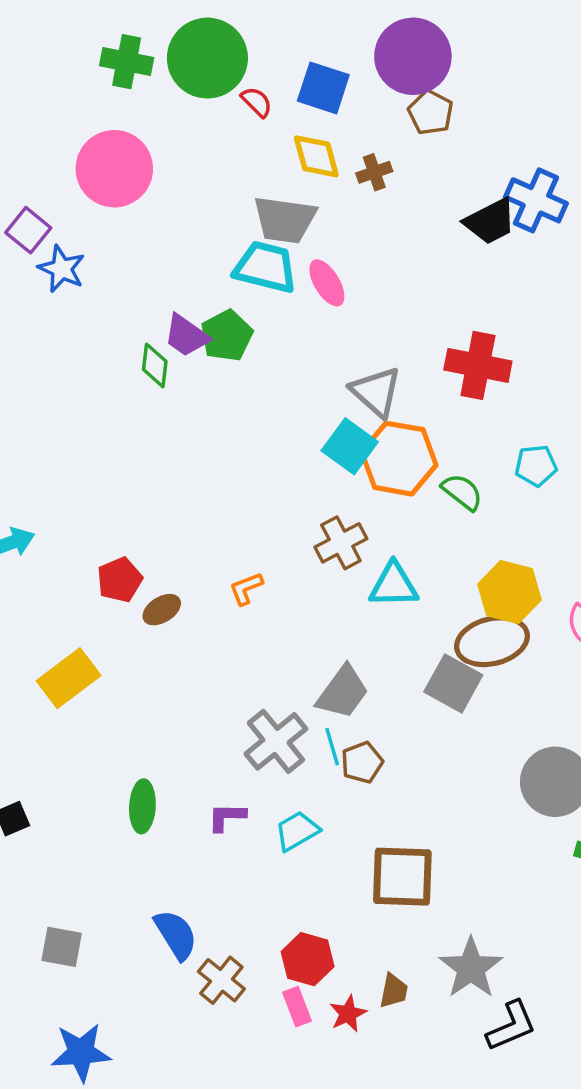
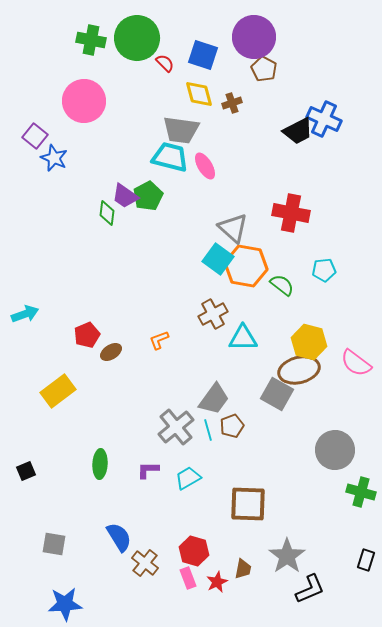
brown pentagon: (362, 762) -> (232, 426), moved

